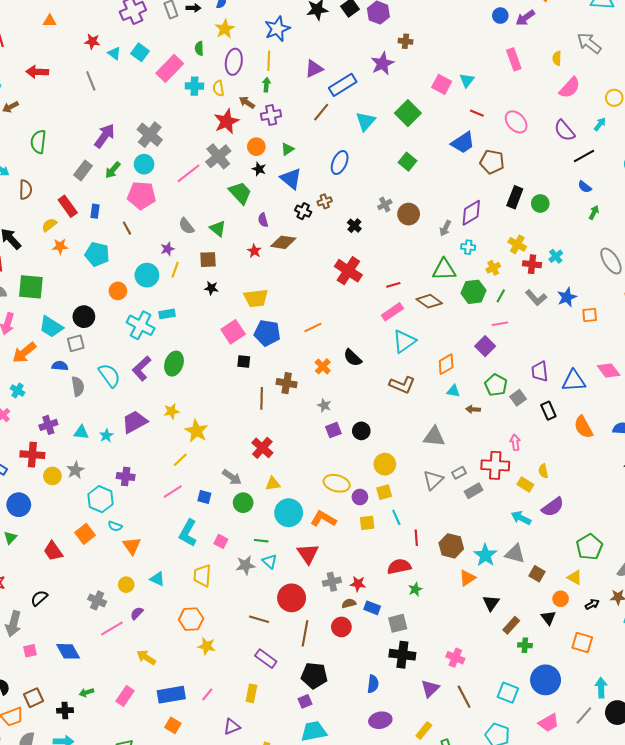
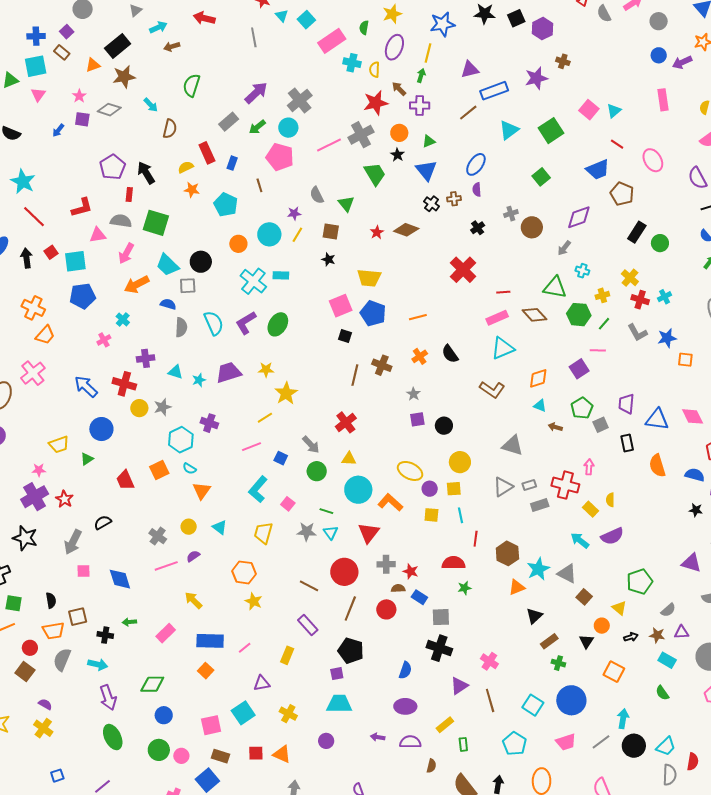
purple diamond: (471, 213) -> (579, 217), moved
purple semicircle: (263, 220) -> (477, 190), moved

